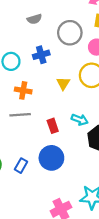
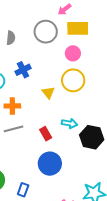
gray semicircle: (34, 19) -> (11, 38), turned -56
gray circle: (70, 33) -> (46, 32), moved
blue rectangle: (21, 166) -> (23, 190), moved

